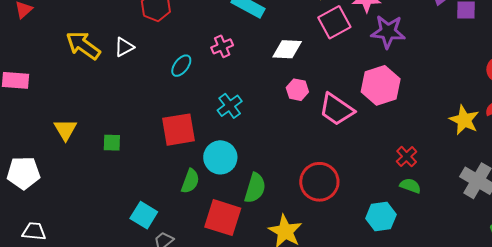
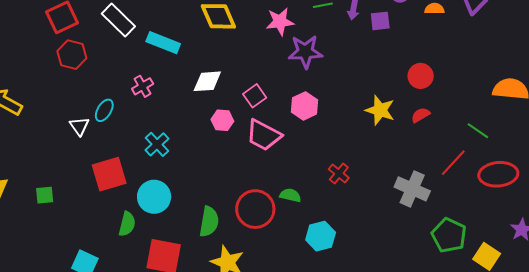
pink square: (334, 22) -> (255, 96), moved, size x0.7
white triangle: (124, 47) -> (79, 126), moved, turned -30
pink hexagon: (381, 85) -> (305, 106), size x0.7
yellow star: (464, 120) -> (380, 110), moved
green semicircle: (410, 186) -> (290, 195), moved
green semicircle: (255, 188) -> (209, 222), moved

